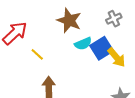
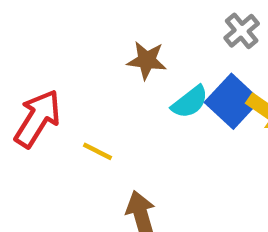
brown star: (69, 20) -> (147, 60), size x0.7

